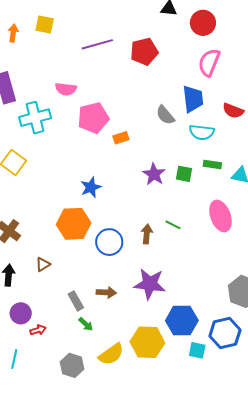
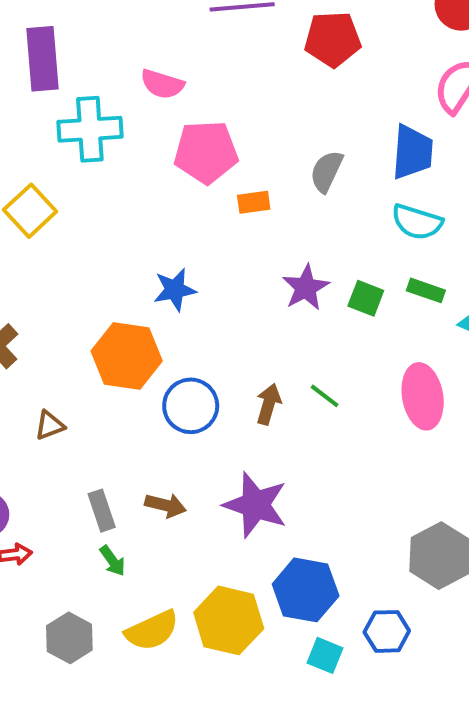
gray semicircle: (165, 115) -> (326, 171), moved, turned 55
blue hexagon: (225, 333) -> (387, 631), size x0.7

